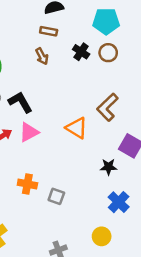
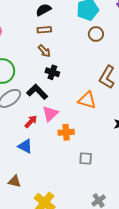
black cross: (81, 52) -> (52, 72), moved
orange cross: (27, 184) -> (66, 132), moved

